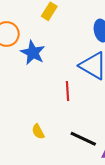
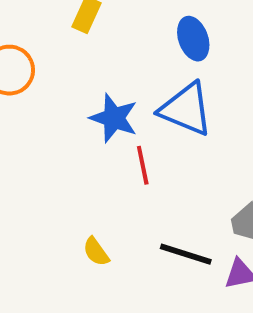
blue star: (33, 53) -> (114, 118), moved

